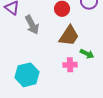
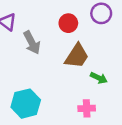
pink cross: (70, 65) -> (87, 108), moved

